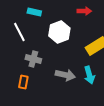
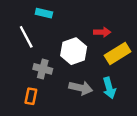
red arrow: (84, 11) -> (102, 32), moved
white hexagon: (59, 32) -> (74, 51), moved

